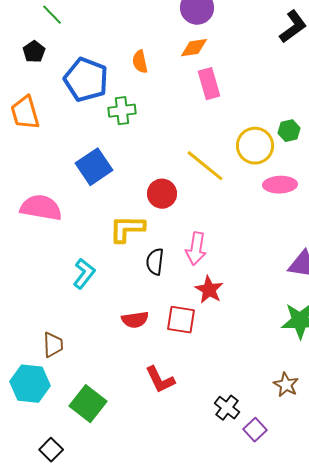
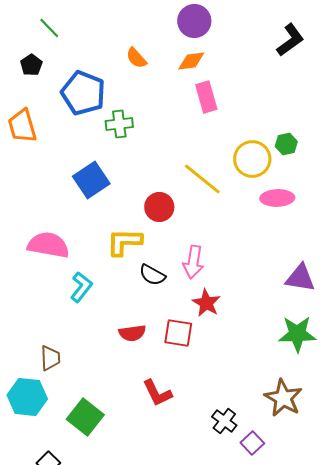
orange semicircle: (140, 62) -> (136, 58), moved, turned -30
pink semicircle: (41, 208) -> (48, 245), moved
black semicircle: (155, 262) -> (152, 275), turned -68
brown star: (286, 385) -> (283, 398), size x1.5

